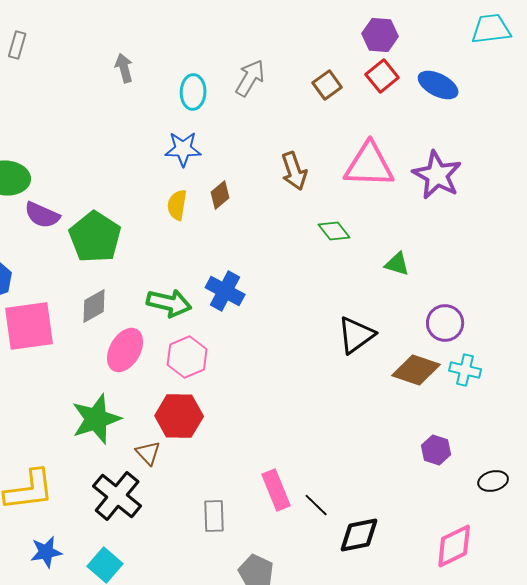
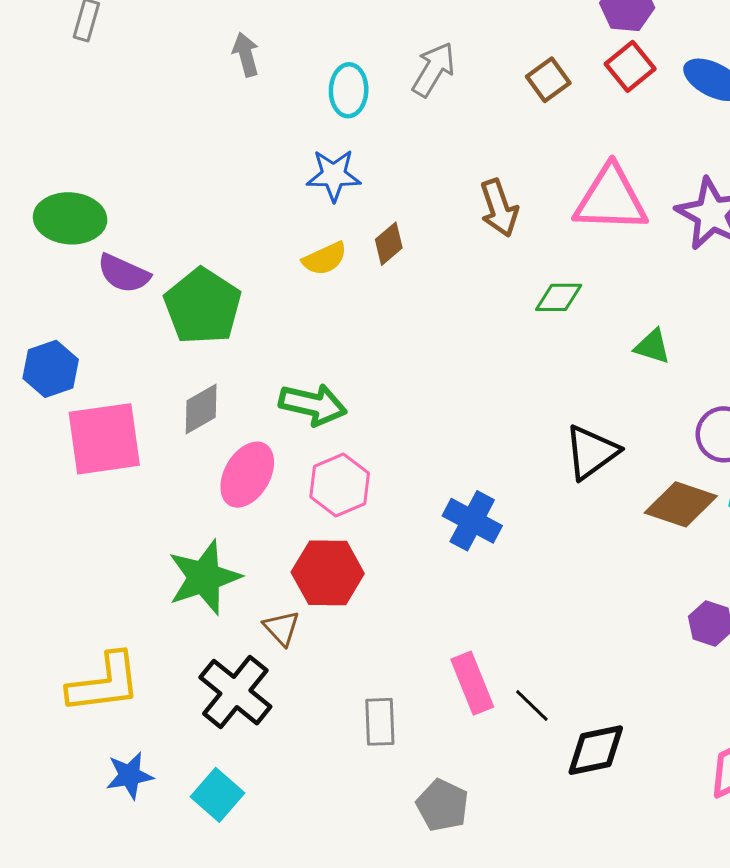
yellow semicircle: (177, 205) -> (325, 259), turned -124
green diamond: (334, 231) -> (559, 297), turned -52
blue cross: (225, 291) -> (472, 521), moved

